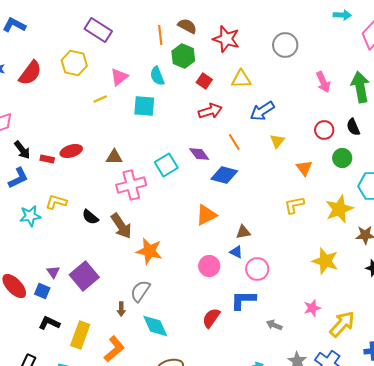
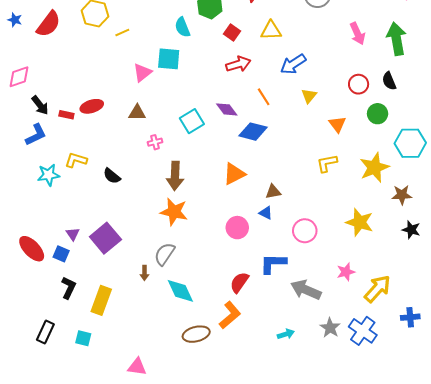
pink triangle: (119, 77) -> (142, 73), moved
yellow line: (100, 99) -> (122, 32), moved
pink cross: (131, 185) -> (155, 142), size x0.5
brown arrow: (121, 226) -> (175, 176), moved, turned 36
pink circle: (257, 269) -> (305, 231), moved
black L-shape: (49, 323) -> (69, 288), turned 90
gray arrow: (274, 325) -> (306, 290), size x1.8
orange L-shape: (114, 349) -> (230, 315), moved

